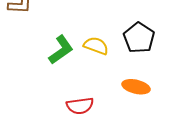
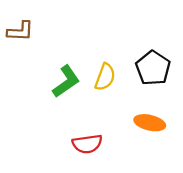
yellow semicircle: (96, 46) -> (105, 77), turned 90

